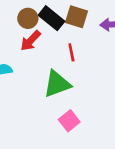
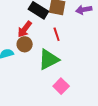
brown circle: (28, 18) -> (25, 44), moved

